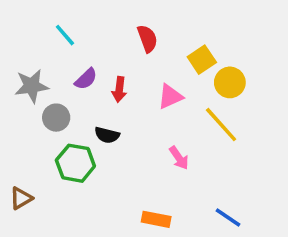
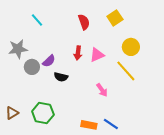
yellow square: (202, 60) -> (115, 18), moved
purple semicircle: (86, 79) -> (49, 61), moved
red arrow: (119, 89) -> (78, 53), moved
green hexagon: (75, 163) -> (43, 113), moved
blue line: (228, 218) -> (111, 124), moved

